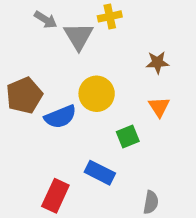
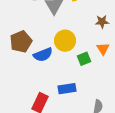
green square: (128, 137) -> (84, 59), moved
blue rectangle: (100, 173) -> (67, 89), turned -36

